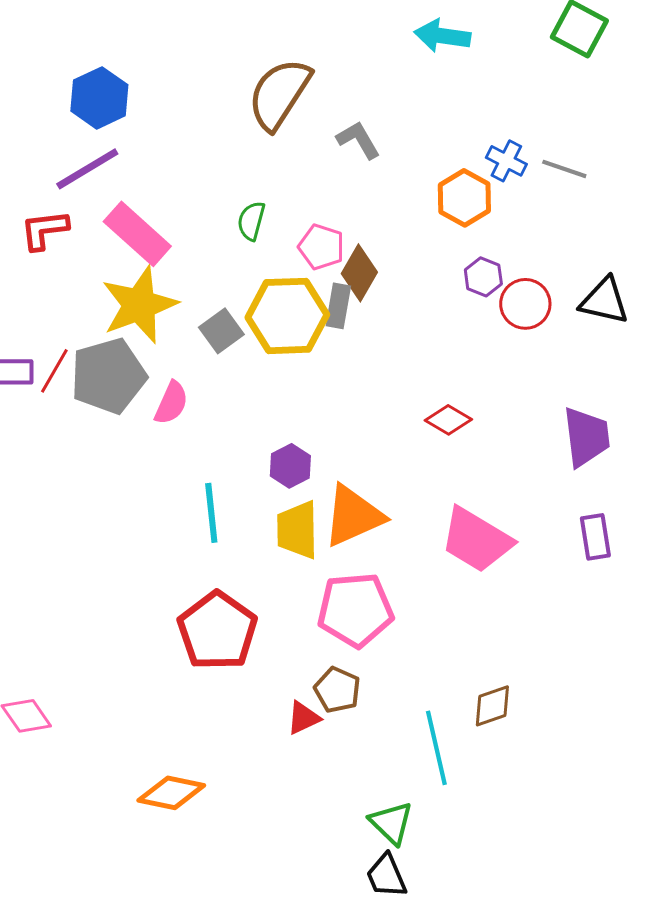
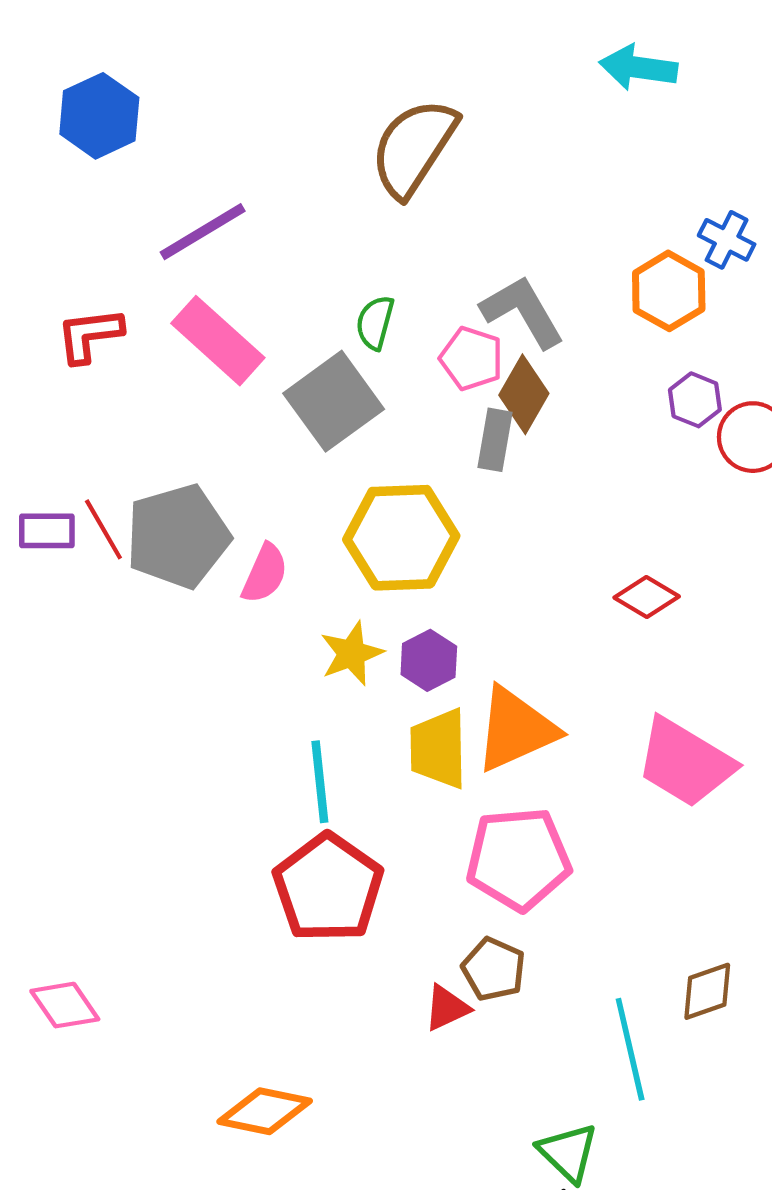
blue hexagon: (99, 98) -> (99, 116), moved
gray L-shape: (358, 140) -> (523, 312), moved, size x1.4
purple line: (87, 169) -> (203, 232), moved
yellow star: (139, 305) -> (352, 653), moved, size x0.6
yellow hexagon: (287, 316) -> (401, 538), moved
gray square: (221, 331) -> (334, 401), moved, size x1.6
red line: (54, 371) -> (103, 529), turned -60
cyan line: (211, 513) -> (320, 782), moved

